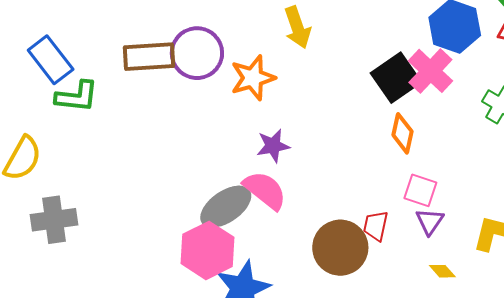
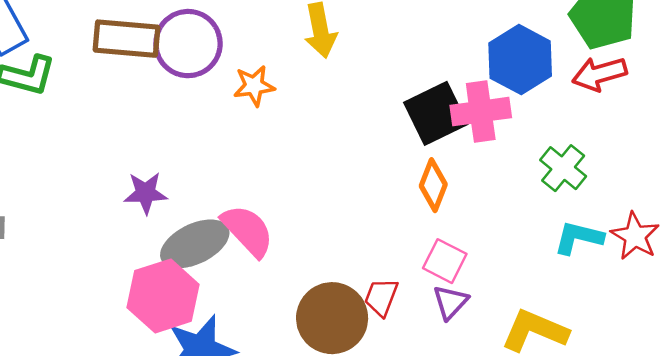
pink cross: (430, 71) -> (481, 112), turned 30
orange star: (253, 78) -> (254, 86), size x0.7
purple star: (273, 146) -> (146, 193), moved

